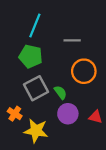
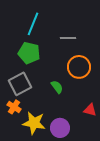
gray square: (36, 88) -> (20, 84), moved
purple circle: (68, 114) -> (60, 128), moved

